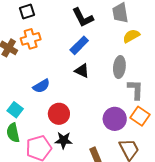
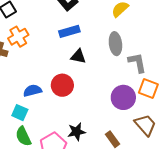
blue rectangle: (79, 45) -> (69, 31), turned 42
blue semicircle: (41, 86) -> (32, 91), moved, turned -150
red circle: (59, 114) -> (62, 85), moved

